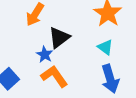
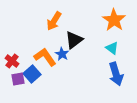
orange L-shape: (54, 76) -> (45, 57), moved

